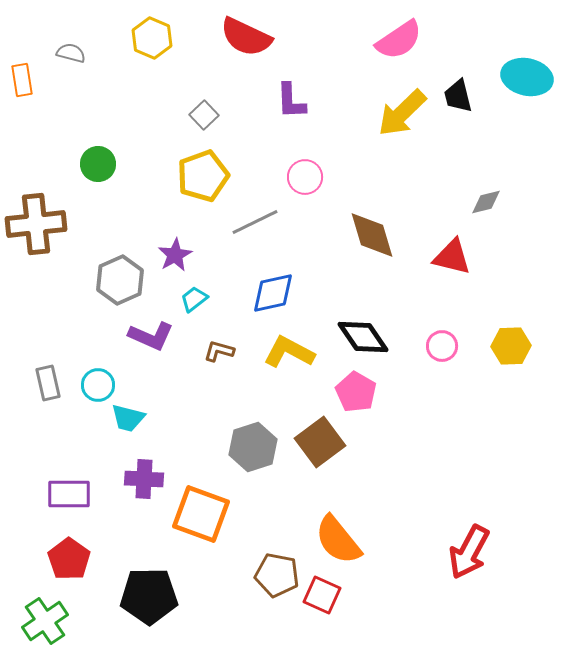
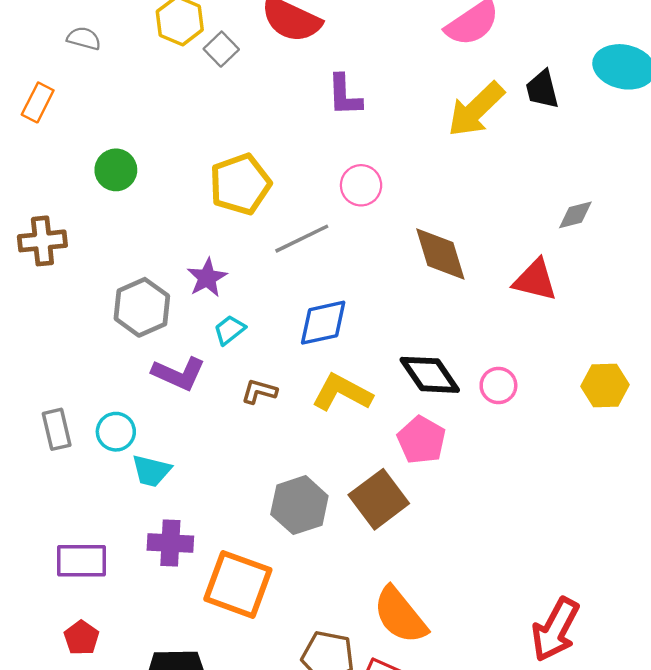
orange rectangle: (22, 80) -> (38, 102), moved, turned 36
gray square: (204, 115) -> (221, 49), moved
brown cross: (36, 224) -> (42, 241), size x0.7
pink circle: (442, 346) -> (498, 385), moved
red pentagon: (69, 559) -> (81, 638), size x0.7

